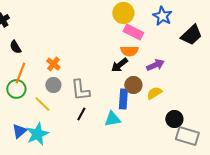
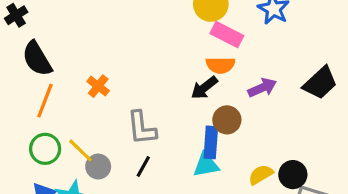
black trapezoid: (191, 35) -> (320, 83), moved
black semicircle: (15, 47) -> (37, 59), size x1.6
gray circle: (53, 85) -> (98, 167), moved
green circle: (16, 89) -> (45, 149), moved
yellow semicircle: (154, 93) -> (261, 175), moved
cyan triangle: (112, 119) -> (206, 165), moved

